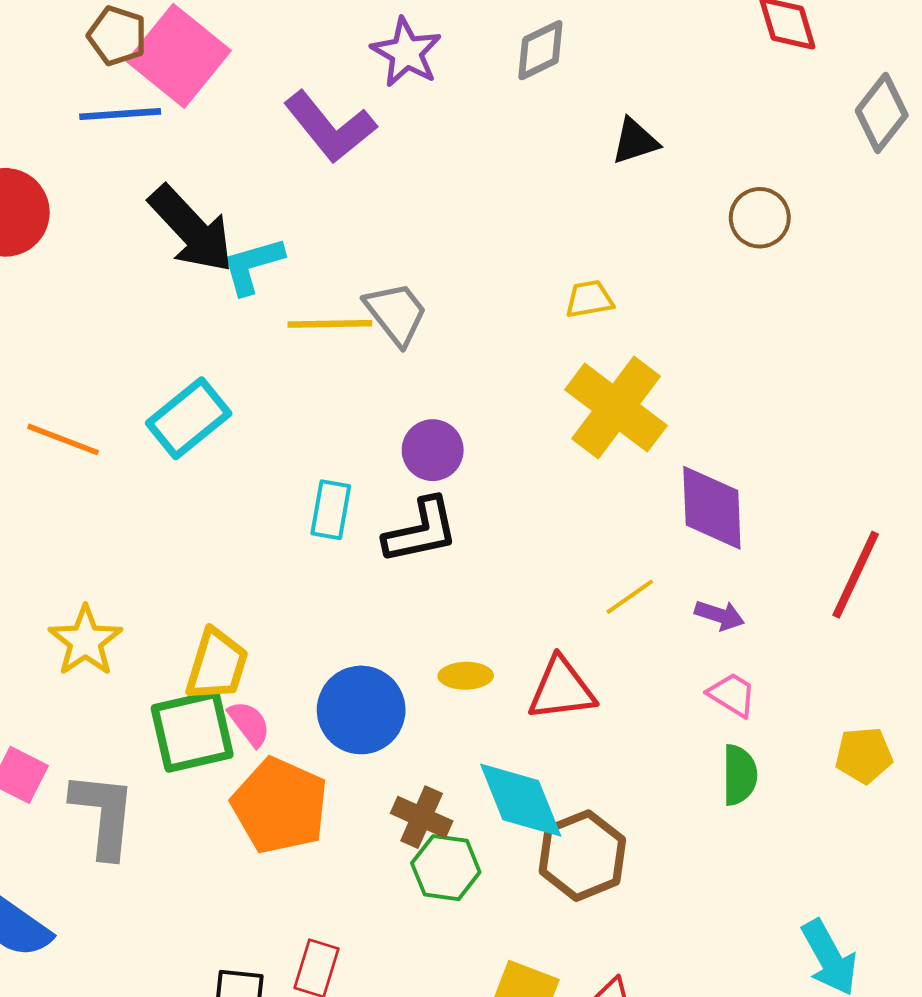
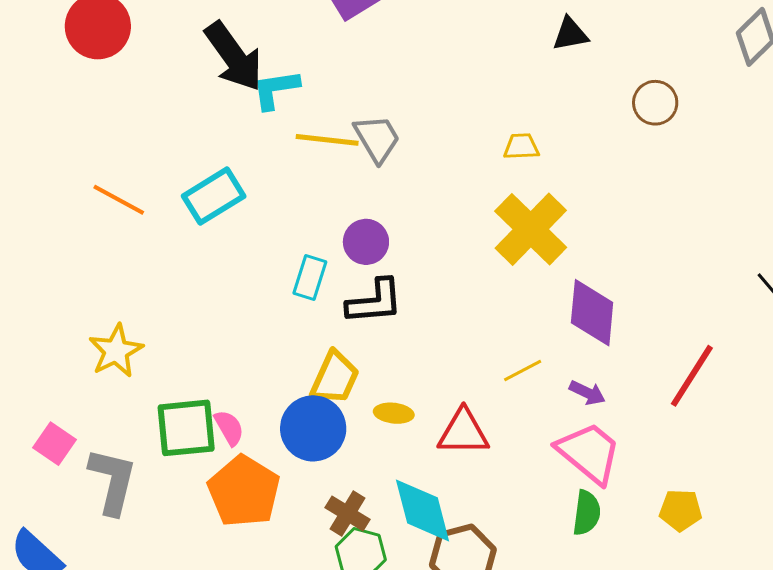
purple circle: (433, 450) -> (366, 242), moved
yellow trapezoid: (217, 665) -> (335, 378), moved
pink trapezoid: (732, 695) -> (589, 453), size x1.8

